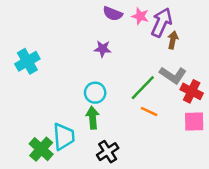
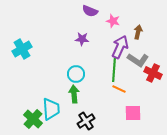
pink star: (140, 16) -> (113, 21), moved
purple arrow: (162, 22) -> (120, 47), moved
green line: (143, 88) -> (114, 70), turned -40
pink square: (194, 121) -> (133, 113), moved

